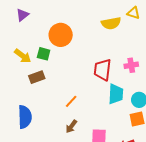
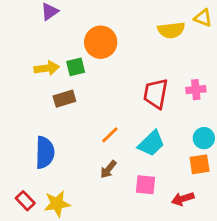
green square: (44, 54) -> (76, 67), turned -32
yellow arrow: (23, 56) -> (47, 68), turned -48
cyan trapezoid: (116, 94) -> (151, 143), moved, turned 40

